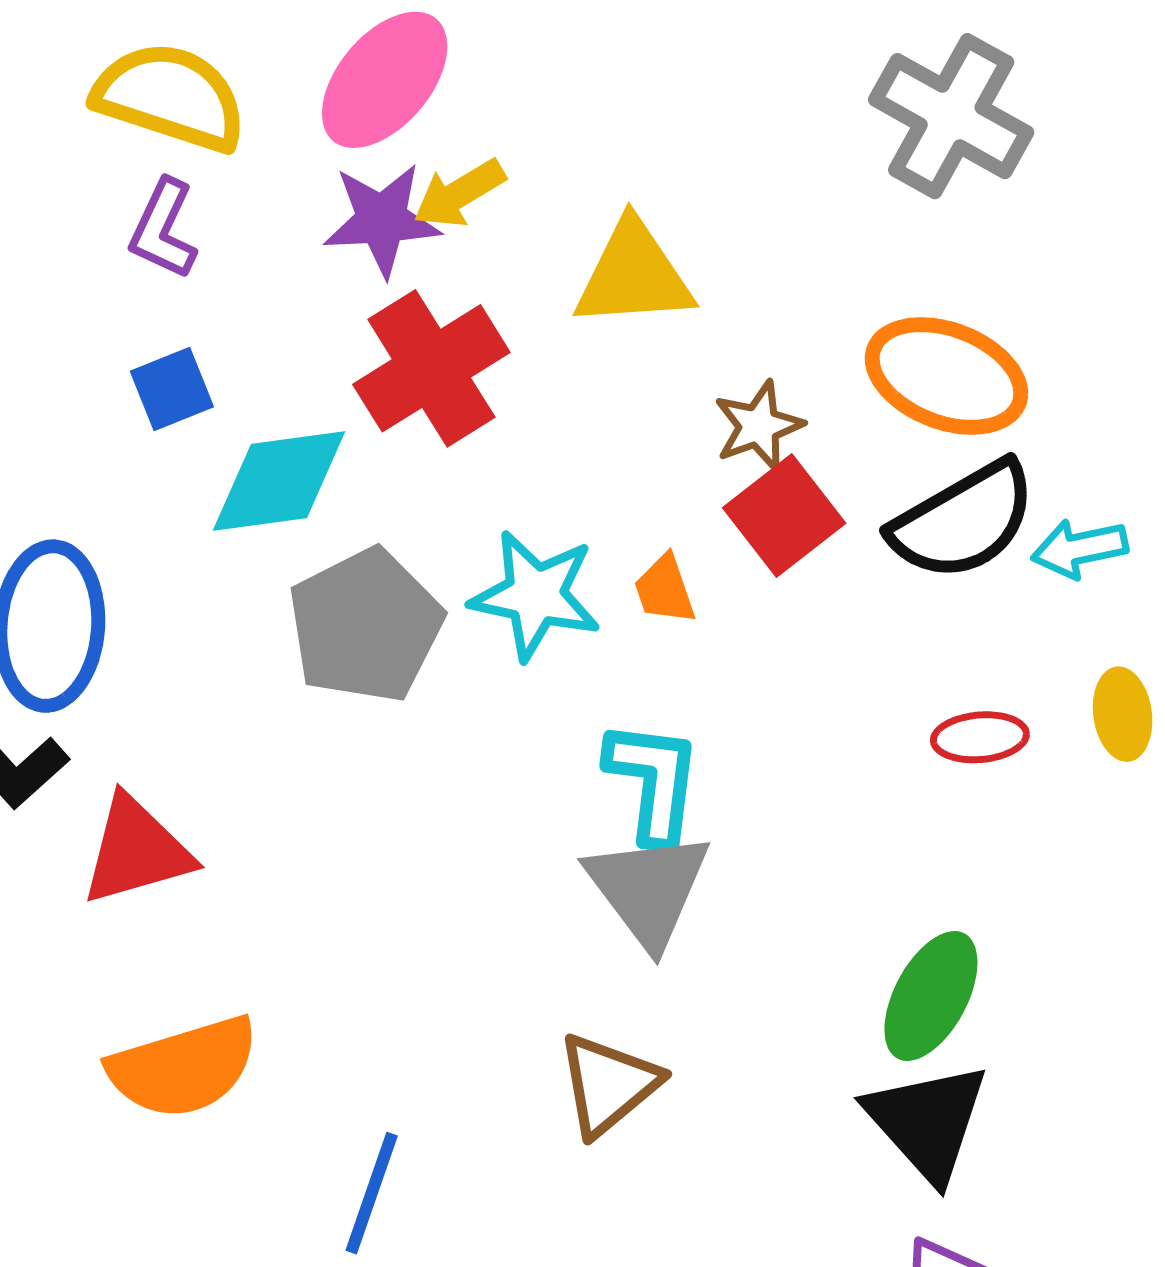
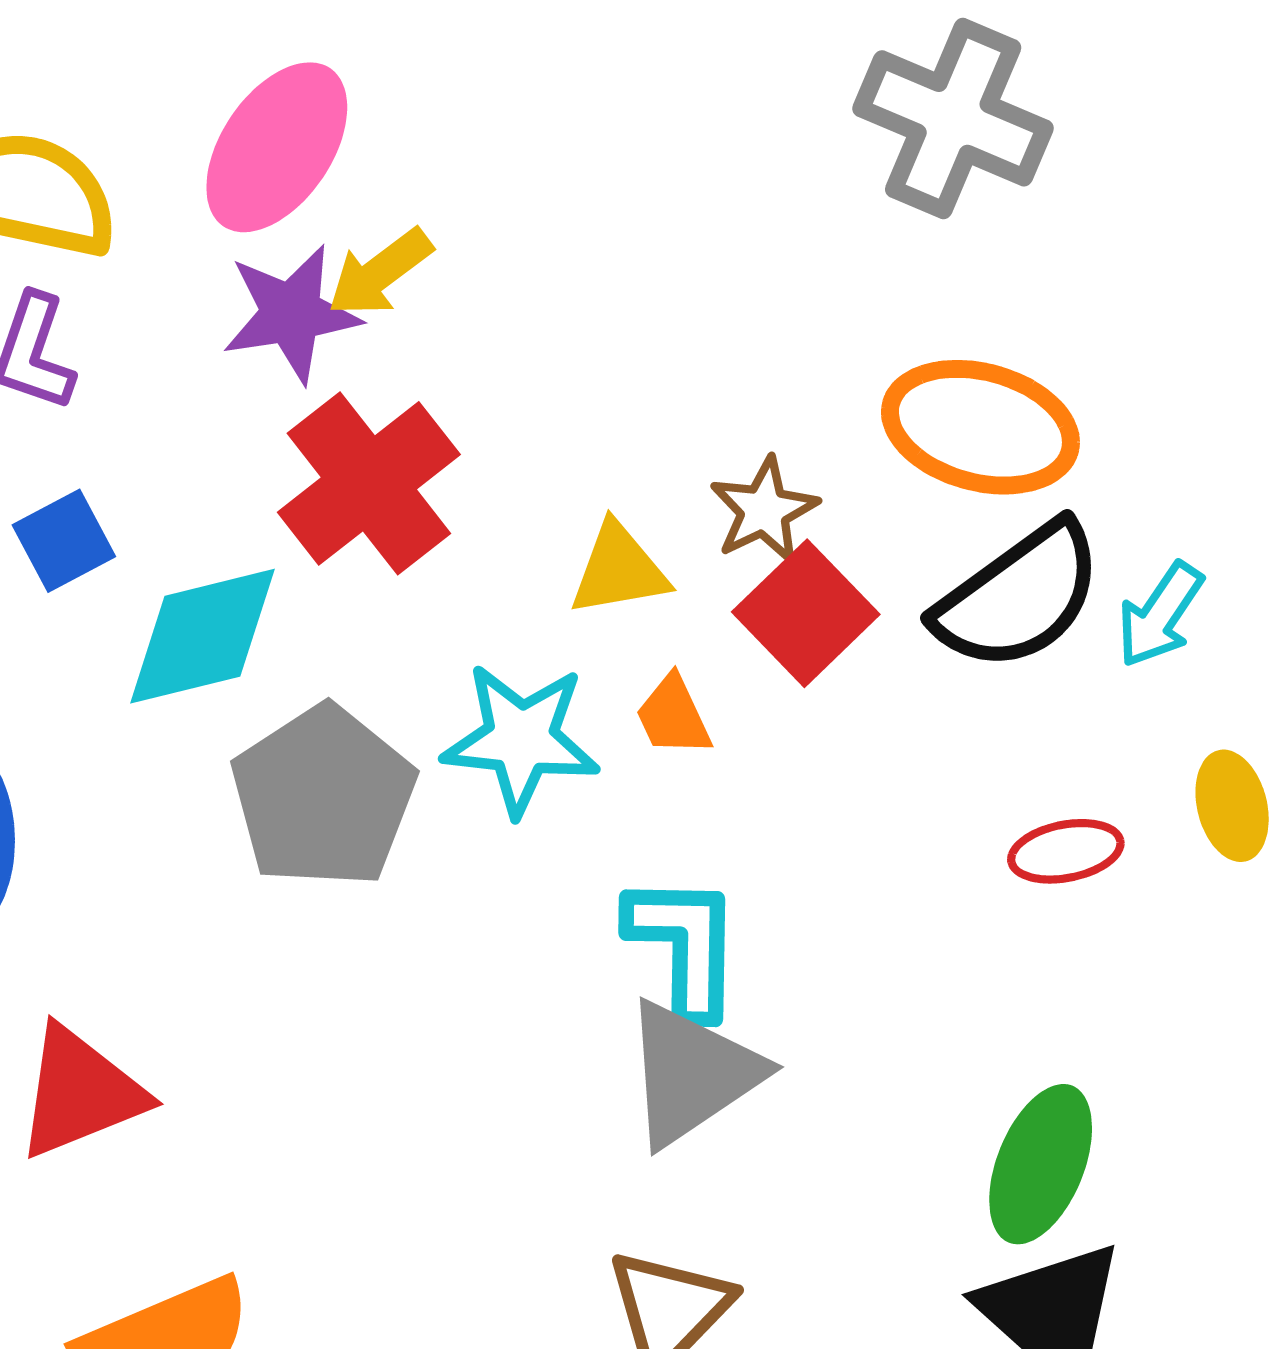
yellow triangle: (634, 275) -> (619, 570), moved, size x0.7
cyan arrow: (1079, 548) -> (1160, 615), turned -38
gray triangle: (648, 889) -> (692, 1073), turned 39

